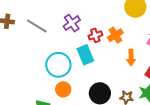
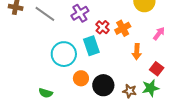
red cross: (95, 35) -> (103, 27), turned -32
orange circle: (63, 89) -> (81, 78), moved

